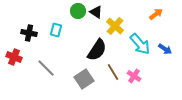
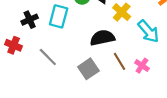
cyan rectangle: (56, 30) -> (59, 16), size x1.5
black cross: (29, 33) -> (30, 20), turned -35
black semicircle: (97, 50) -> (102, 38), turned -135

